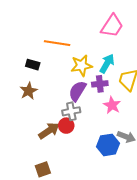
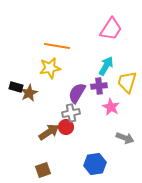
black rectangle: (33, 65) -> (16, 87), moved
yellow star: (81, 66) -> (50, 68), moved
blue hexagon: (108, 145) -> (95, 164), moved

